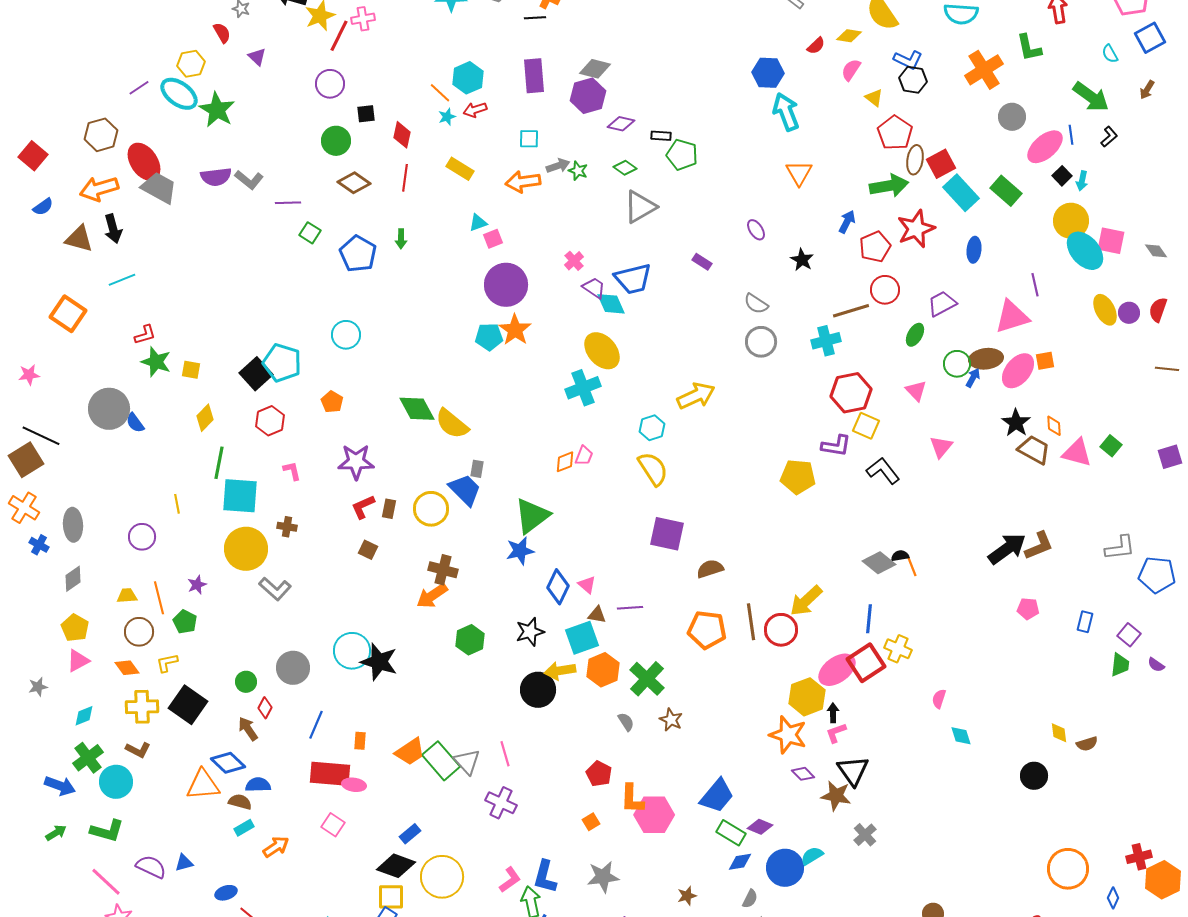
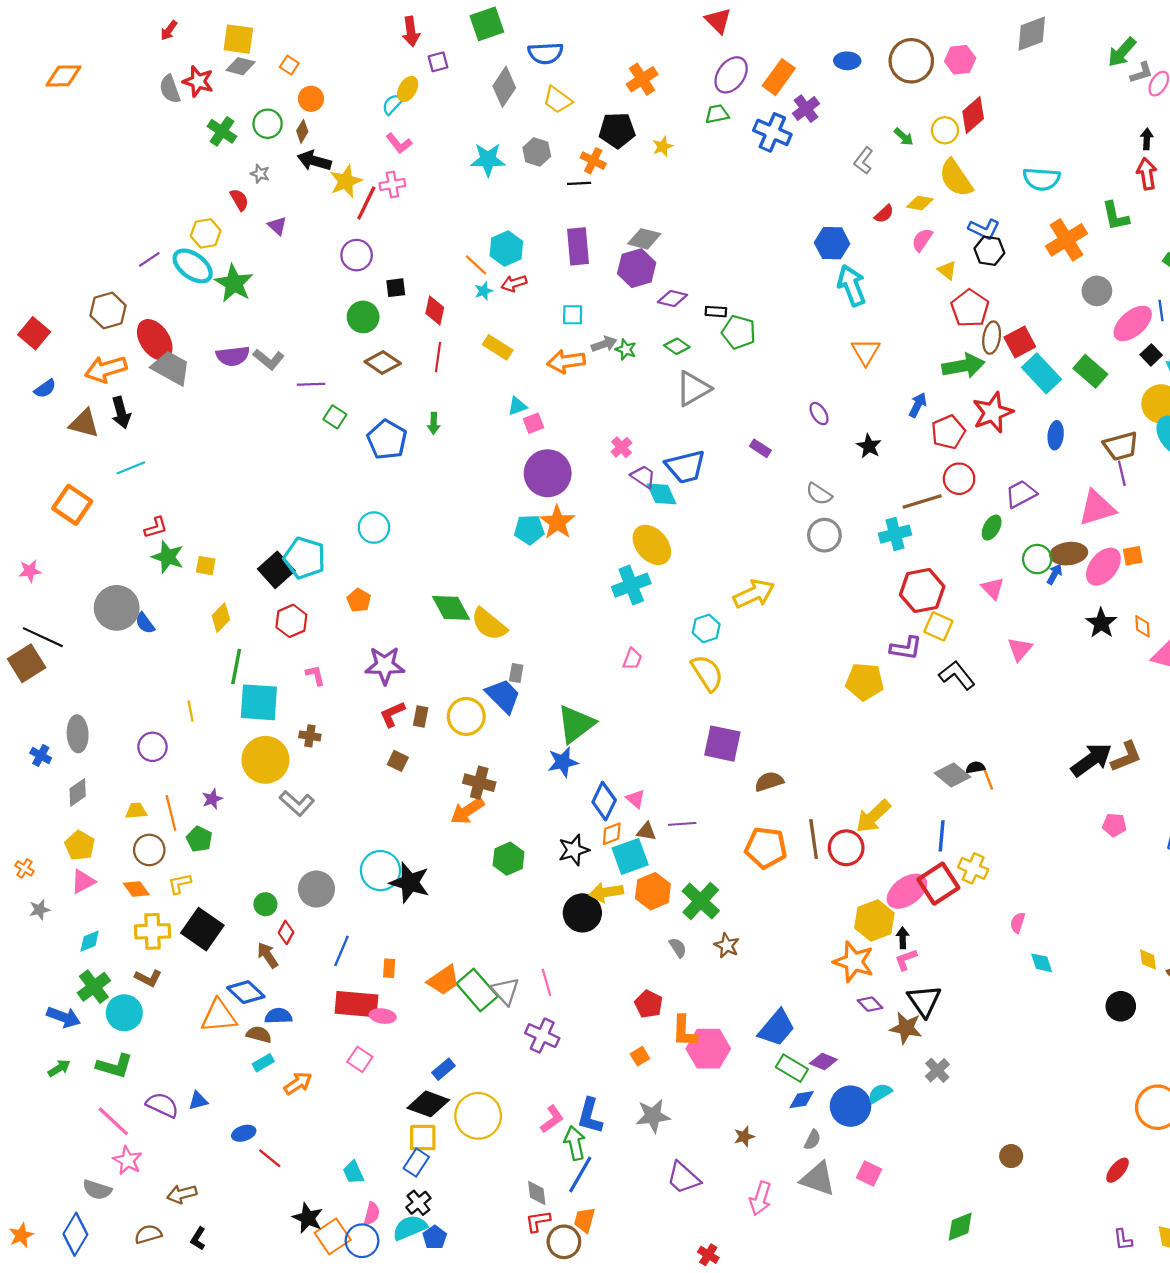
brown trapezoid: (1034, 450) -> (1121, 446), moved, turned 136
orange diamond: (565, 462) -> (612, 834), moved
orange cross: (24, 508) -> (24, 868), moved, size x0.6

